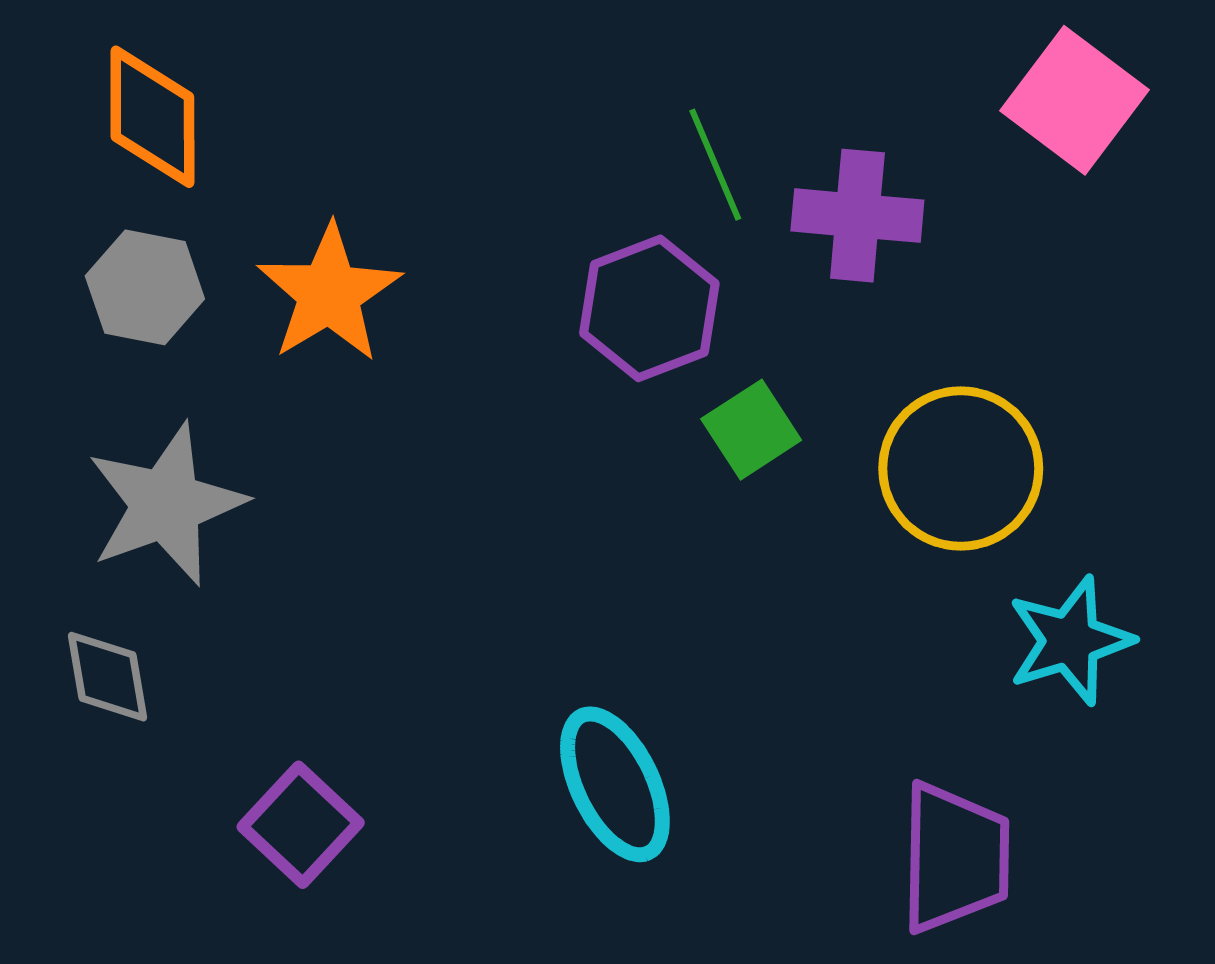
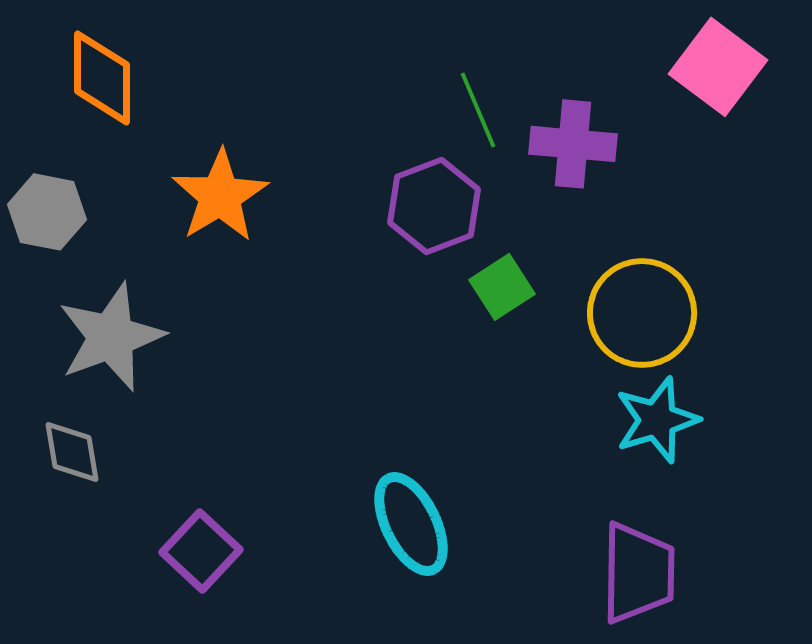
gray hexagon: (145, 287) -> (47, 212), moved
cyan star: (1070, 641) -> (657, 420), moved

